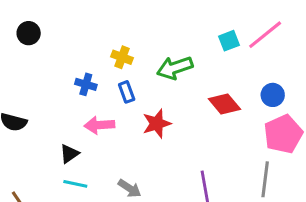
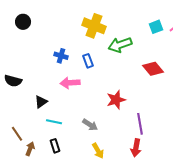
yellow cross: (122, 57) -> (94, 26), moved, size x1.6
red star: (157, 124) -> (116, 100), moved
black triangle: (69, 154) -> (41, 102), moved

